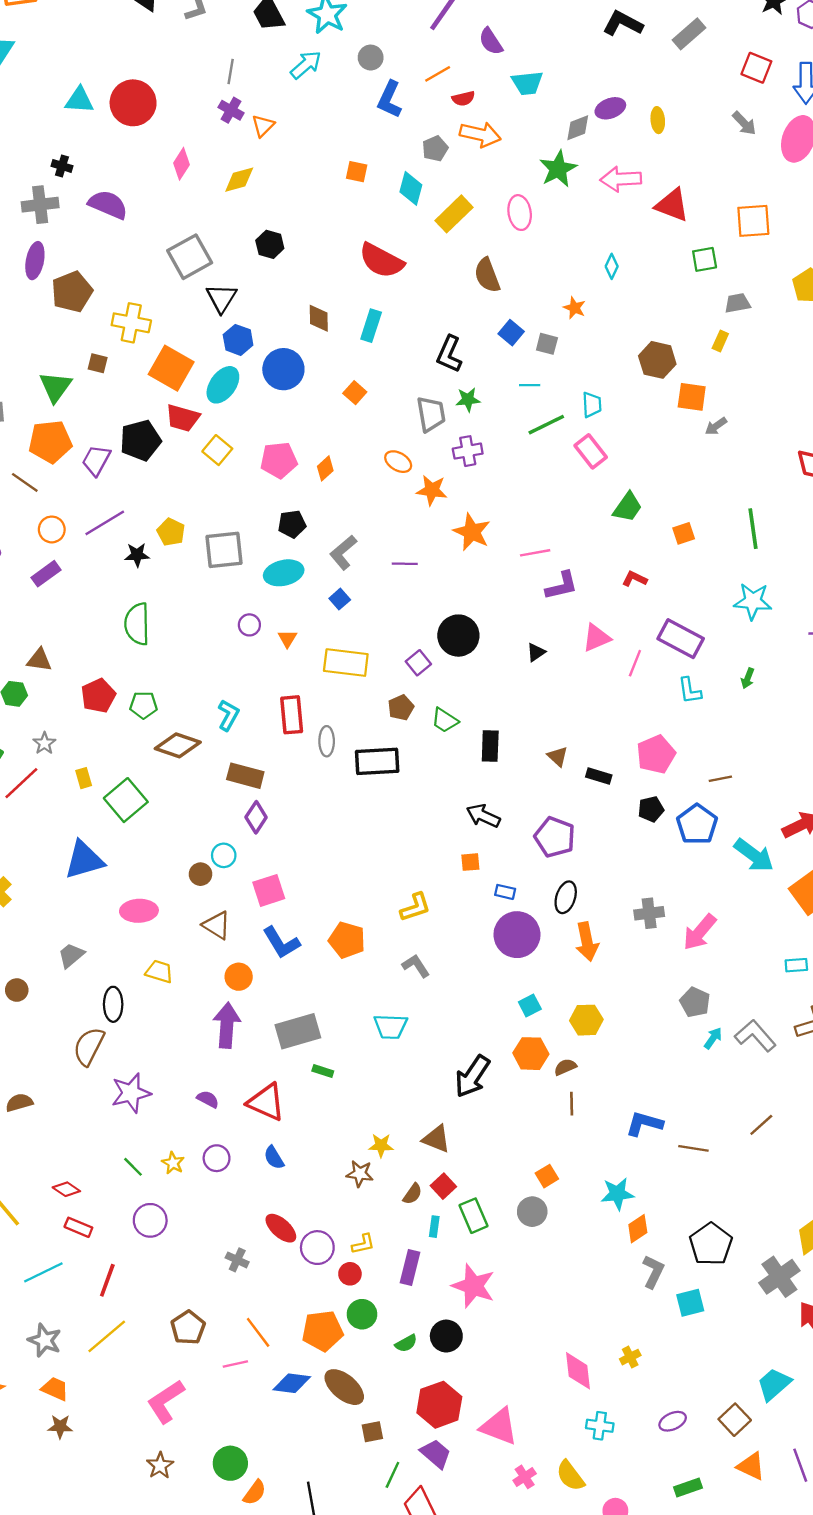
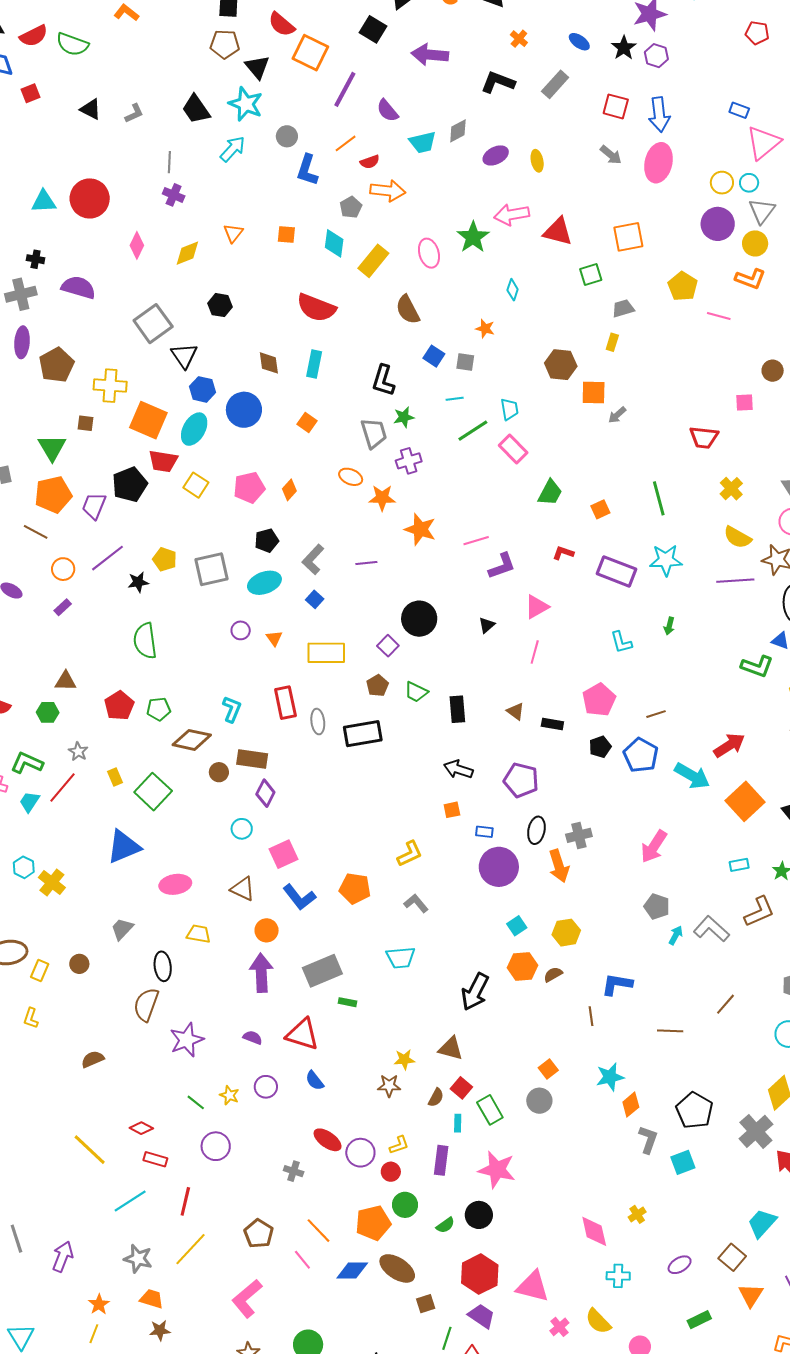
orange triangle: (263, 126) -> (233, 233), moved
gray diamond: (578, 128) -> (458, 131), moved
green star: (558, 169) -> (473, 237), moved
purple rectangle: (46, 574) -> (63, 607), size x0.7
purple rectangle: (681, 639) -> (616, 571), moved
pink line: (635, 663) -> (535, 652), moved
brown circle: (200, 874) -> (219, 772), moved
gray cross: (649, 913) -> (579, 835), moved
brown line: (572, 1104) -> (591, 1016), moved
blue L-shape: (644, 1124) -> (617, 984), moved
pink line: (235, 1364) -> (302, 1260), turned 70
orange triangle: (751, 1466) -> (751, 1295), turned 44

